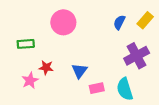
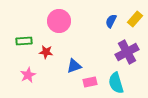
red star: (46, 68) -> (46, 52), moved
blue triangle: (80, 71) -> (74, 66), turned 35

